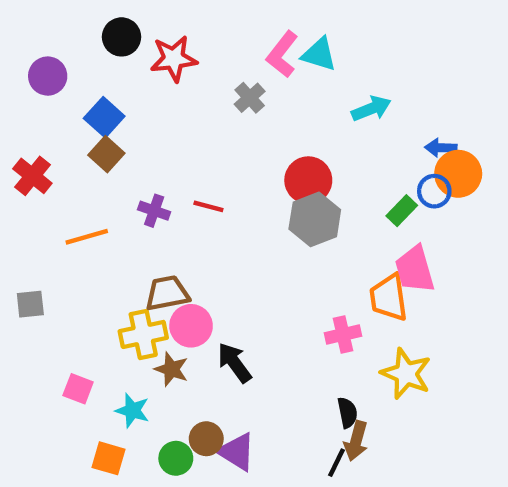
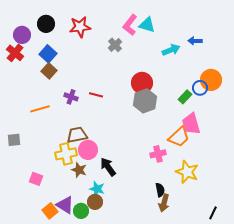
black circle: (122, 37) -> (46, 24), moved
blue arrow: (441, 148) -> (195, 41), moved
red cross: (32, 176) -> (15, 53), moved
orange trapezoid: (389, 298) -> (179, 137), turned -125
cyan star: (132, 410) -> (97, 189), moved
purple triangle: (237, 452) -> (65, 205), moved
orange square: (108, 458) -> (50, 211), turned 35
black line: (337, 463) -> (213, 213), moved

